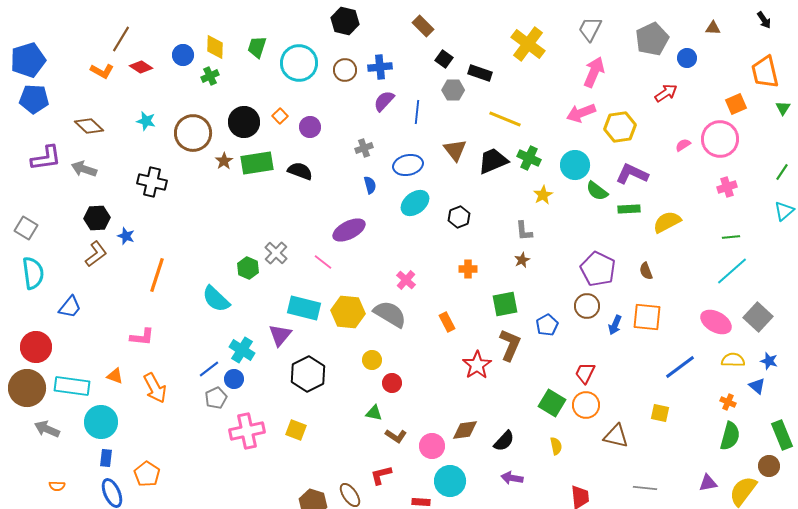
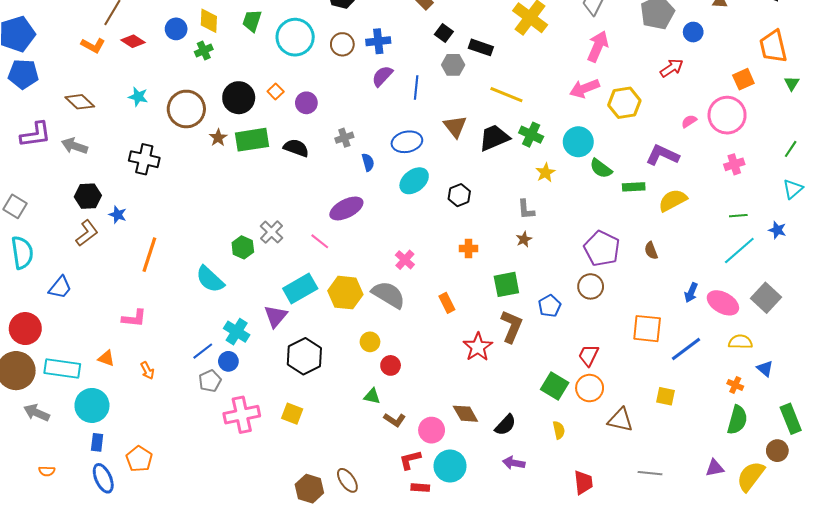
gray cross: (364, 148) -> (344, 138), moved
purple L-shape: (632, 174) -> (662, 155), moved
cyan rectangle: (304, 308) -> (300, 289), turned -44
orange square: (647, 317) -> (647, 329), moved
blue arrow: (615, 325) -> (691, 293), moved
blue star: (769, 361) -> (777, 230), moved
orange arrow: (155, 388) -> (147, 371), size x0.6
brown diamond: (465, 430) -> (465, 414), turned 68
red L-shape: (381, 475) -> (410, 460), moved

